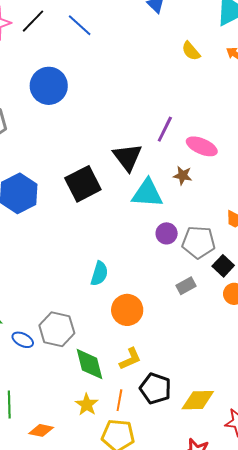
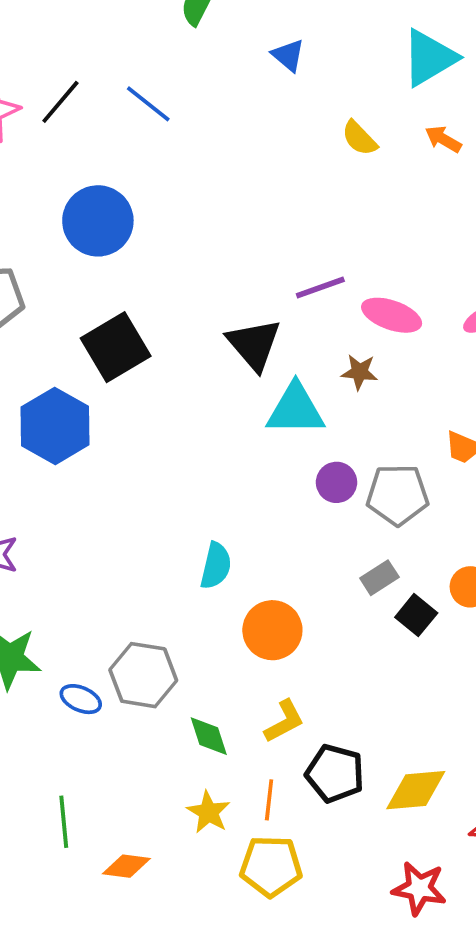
purple line: (165, 129) -> (320, 287), turned 48
black square: (83, 184) -> (116, 347), moved
black square: (223, 266) -> (416, 615), moved
green diamond: (90, 364) -> (209, 736), size x0.7

